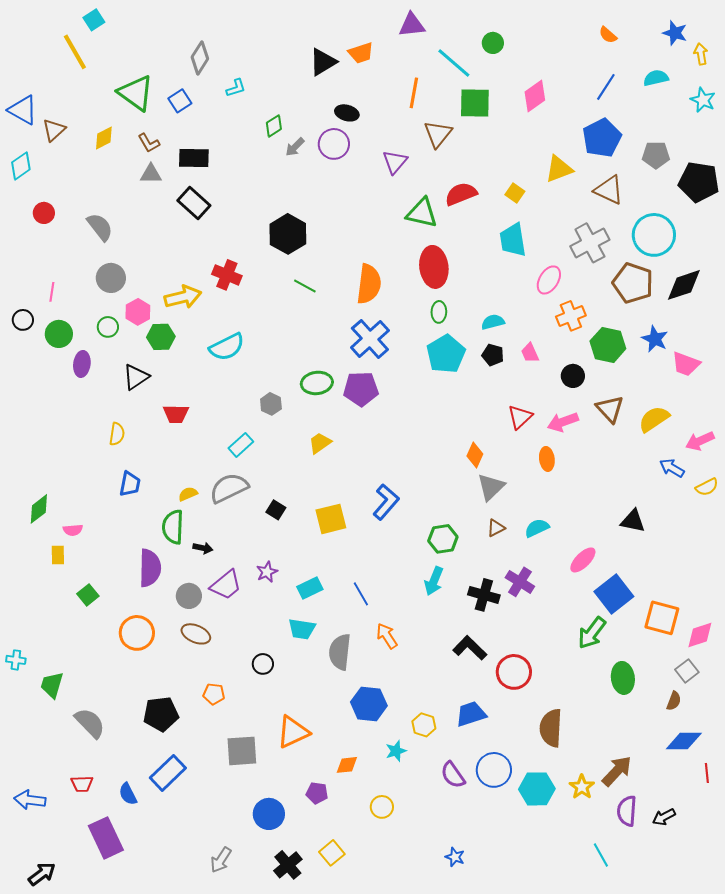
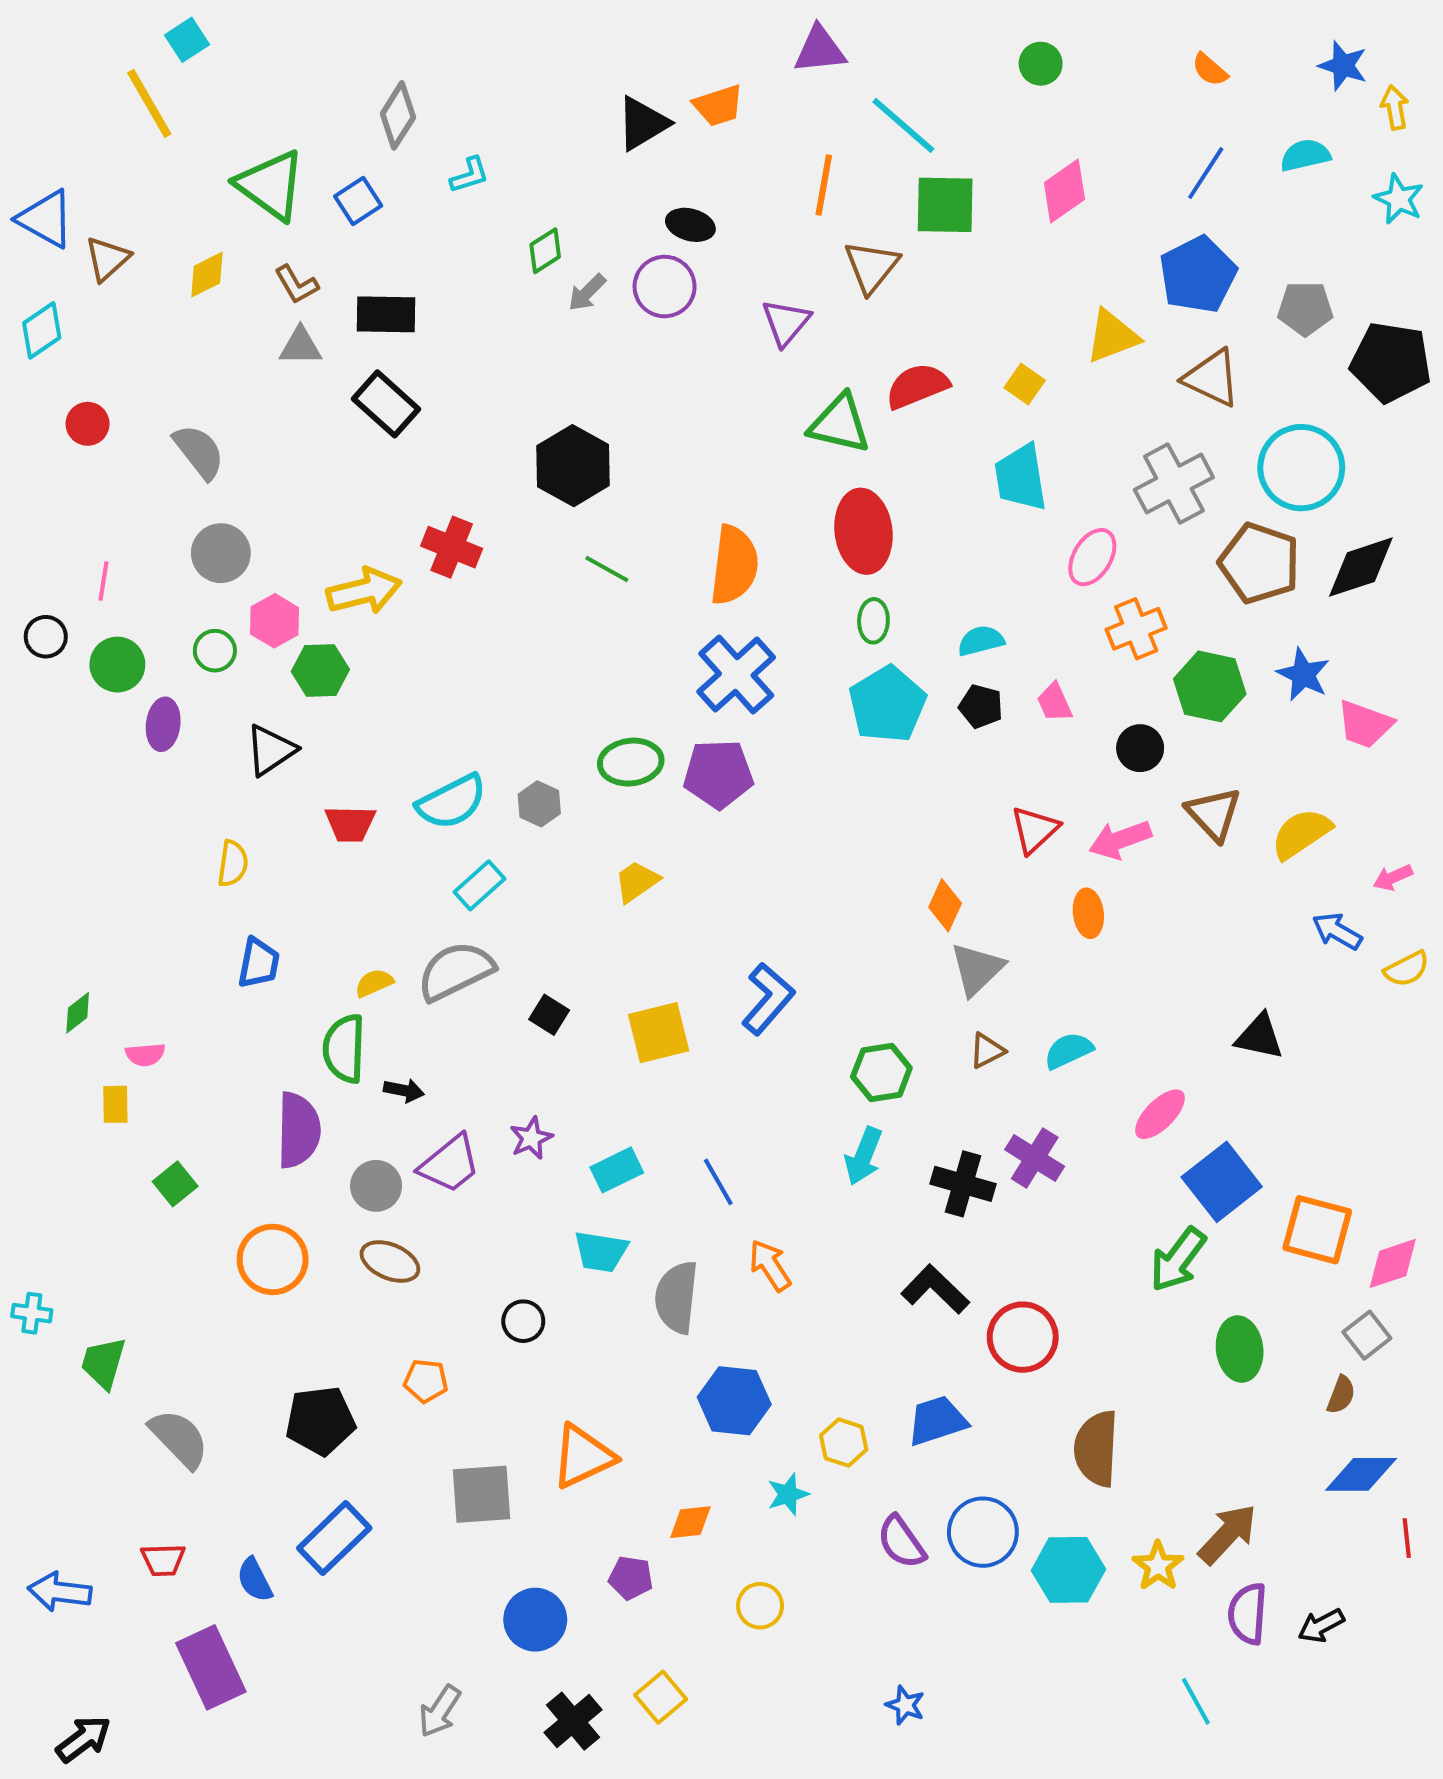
green circle: (493, 43) -> (1041, 64), moved
cyan semicircle: (227, 347) -> (452, 802), moved
pink arrow: (700, 441) -> (1393, 877), size x0.7
green diamond: (39, 509) -> (78, 1013), size x0.7

